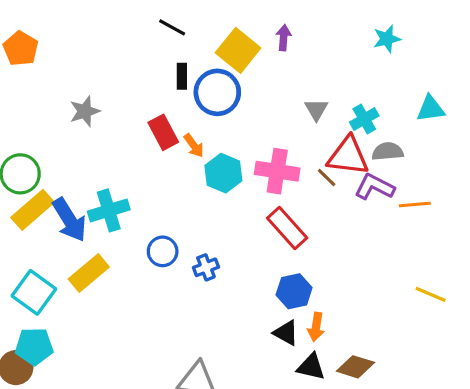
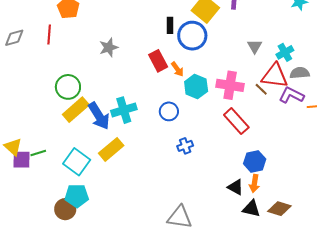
blue circle: (163, 251) -> (169, 111), moved
blue hexagon: (294, 291) -> (255, 161), moved

